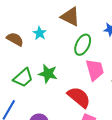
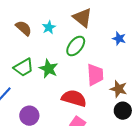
green ellipse: (83, 45) -> (76, 46), moved
red semicircle: (79, 97) -> (74, 98), turned -35

